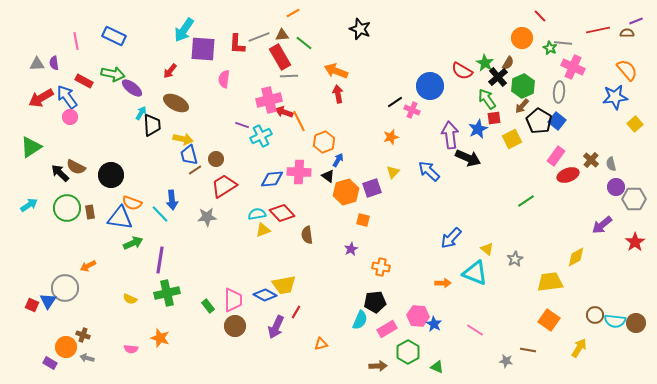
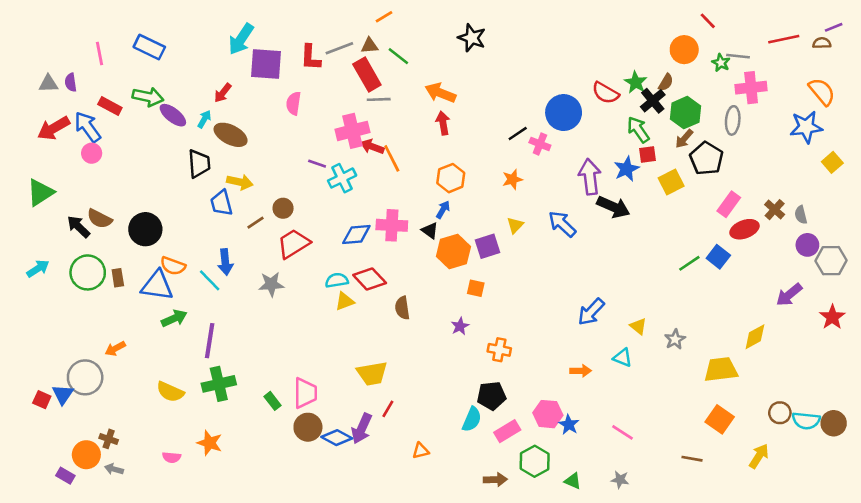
pink cross: (573, 67) -> (751, 88), turned -30
cyan arrow: (141, 113) -> (204, 119), moved
blue square: (557, 121) -> (718, 257), moved
orange hexagon: (324, 142) -> (451, 178), moved
blue trapezoid: (189, 155) -> (221, 203), moved
cyan triangle: (475, 273) -> (623, 358), size x0.6
blue diamond: (265, 295) -> (337, 438), moved
yellow semicircle: (130, 299) -> (170, 392), size x1.5
gray star: (506, 361) -> (620, 480), moved

